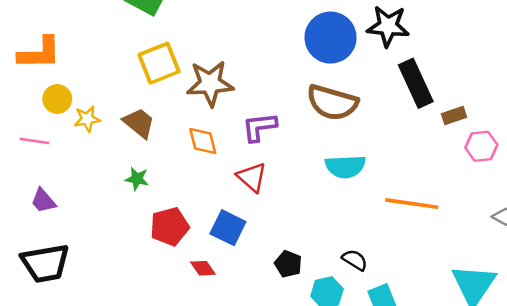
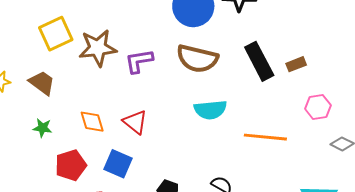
black rectangle: (416, 83) -> (259, 61), moved
purple L-shape: (259, 127) -> (139, 61), moved
orange diamond: (203, 141) -> (92, 122), moved
pink hexagon: (481, 146) -> (318, 107), moved

